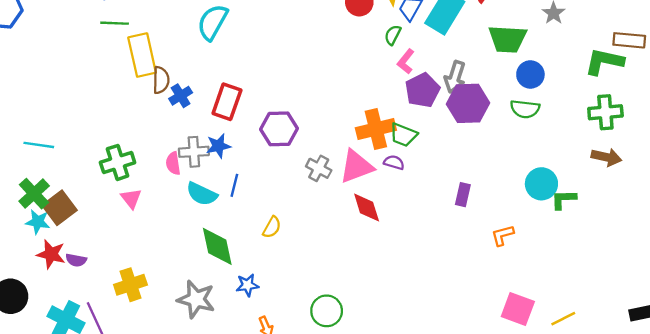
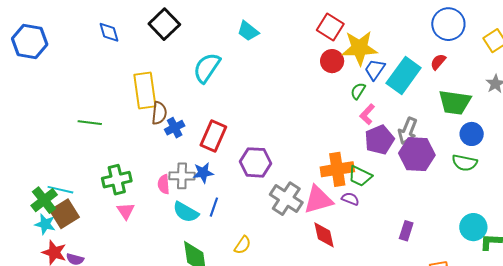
green line: (115, 23) -> (90, 123), moved
cyan line: (39, 145) -> (60, 190), moved
gray cross: (319, 168) -> (286, 199), size x1.5

